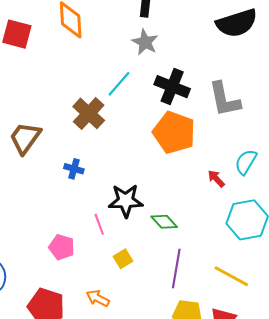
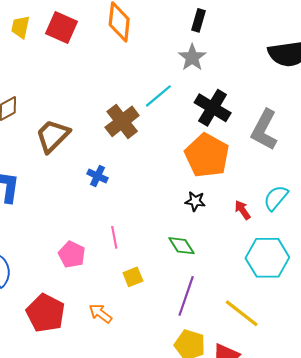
gray L-shape: (224, 99) -> (264, 130), turned 30
black star: (126, 201) -> (195, 201), moved, size x0.6

